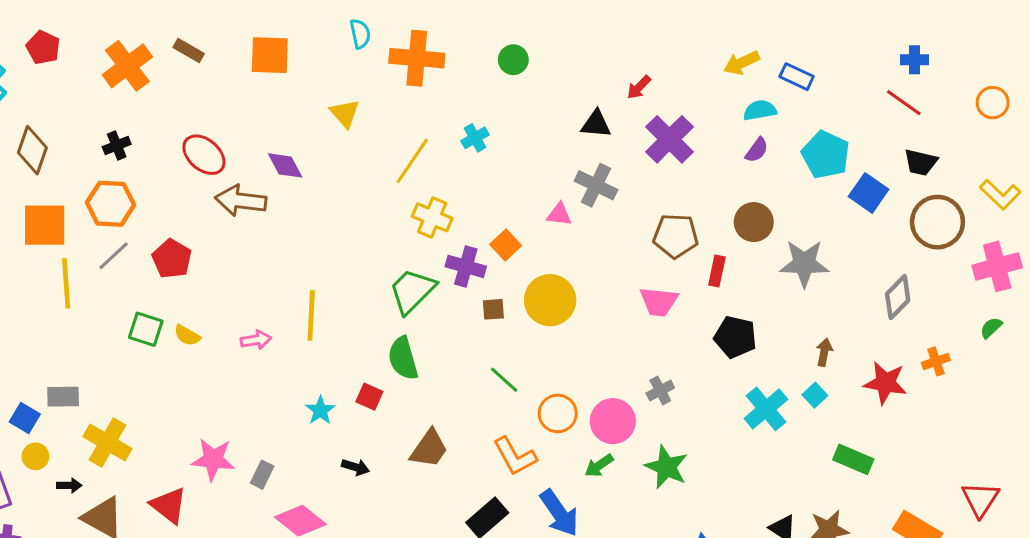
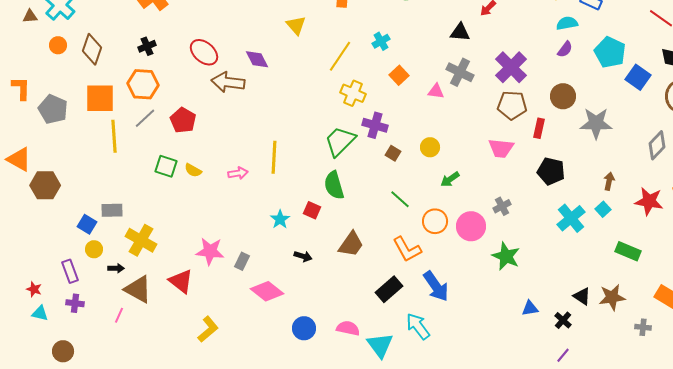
purple cross: (669, 139) -> (511, 67), moved
orange square: (506, 245) -> (399, 75), moved
yellow circle: (550, 300) -> (430, 147), size x0.6
brown square: (493, 309) -> (393, 153), turned 35
green arrow: (599, 466) -> (450, 179), moved

